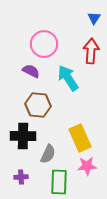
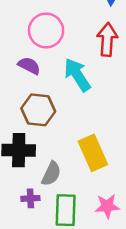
pink star: (87, 166) -> (107, 206), moved
purple cross: (21, 177) -> (30, 198), moved

